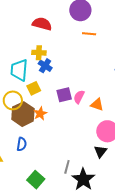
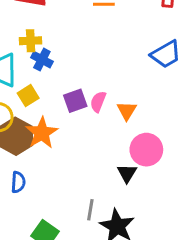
orange triangle: (97, 105) -> (127, 111), turned 48
orange star: (40, 114) -> (42, 133), size x1.5
black triangle: (100, 151) -> (127, 173), moved

